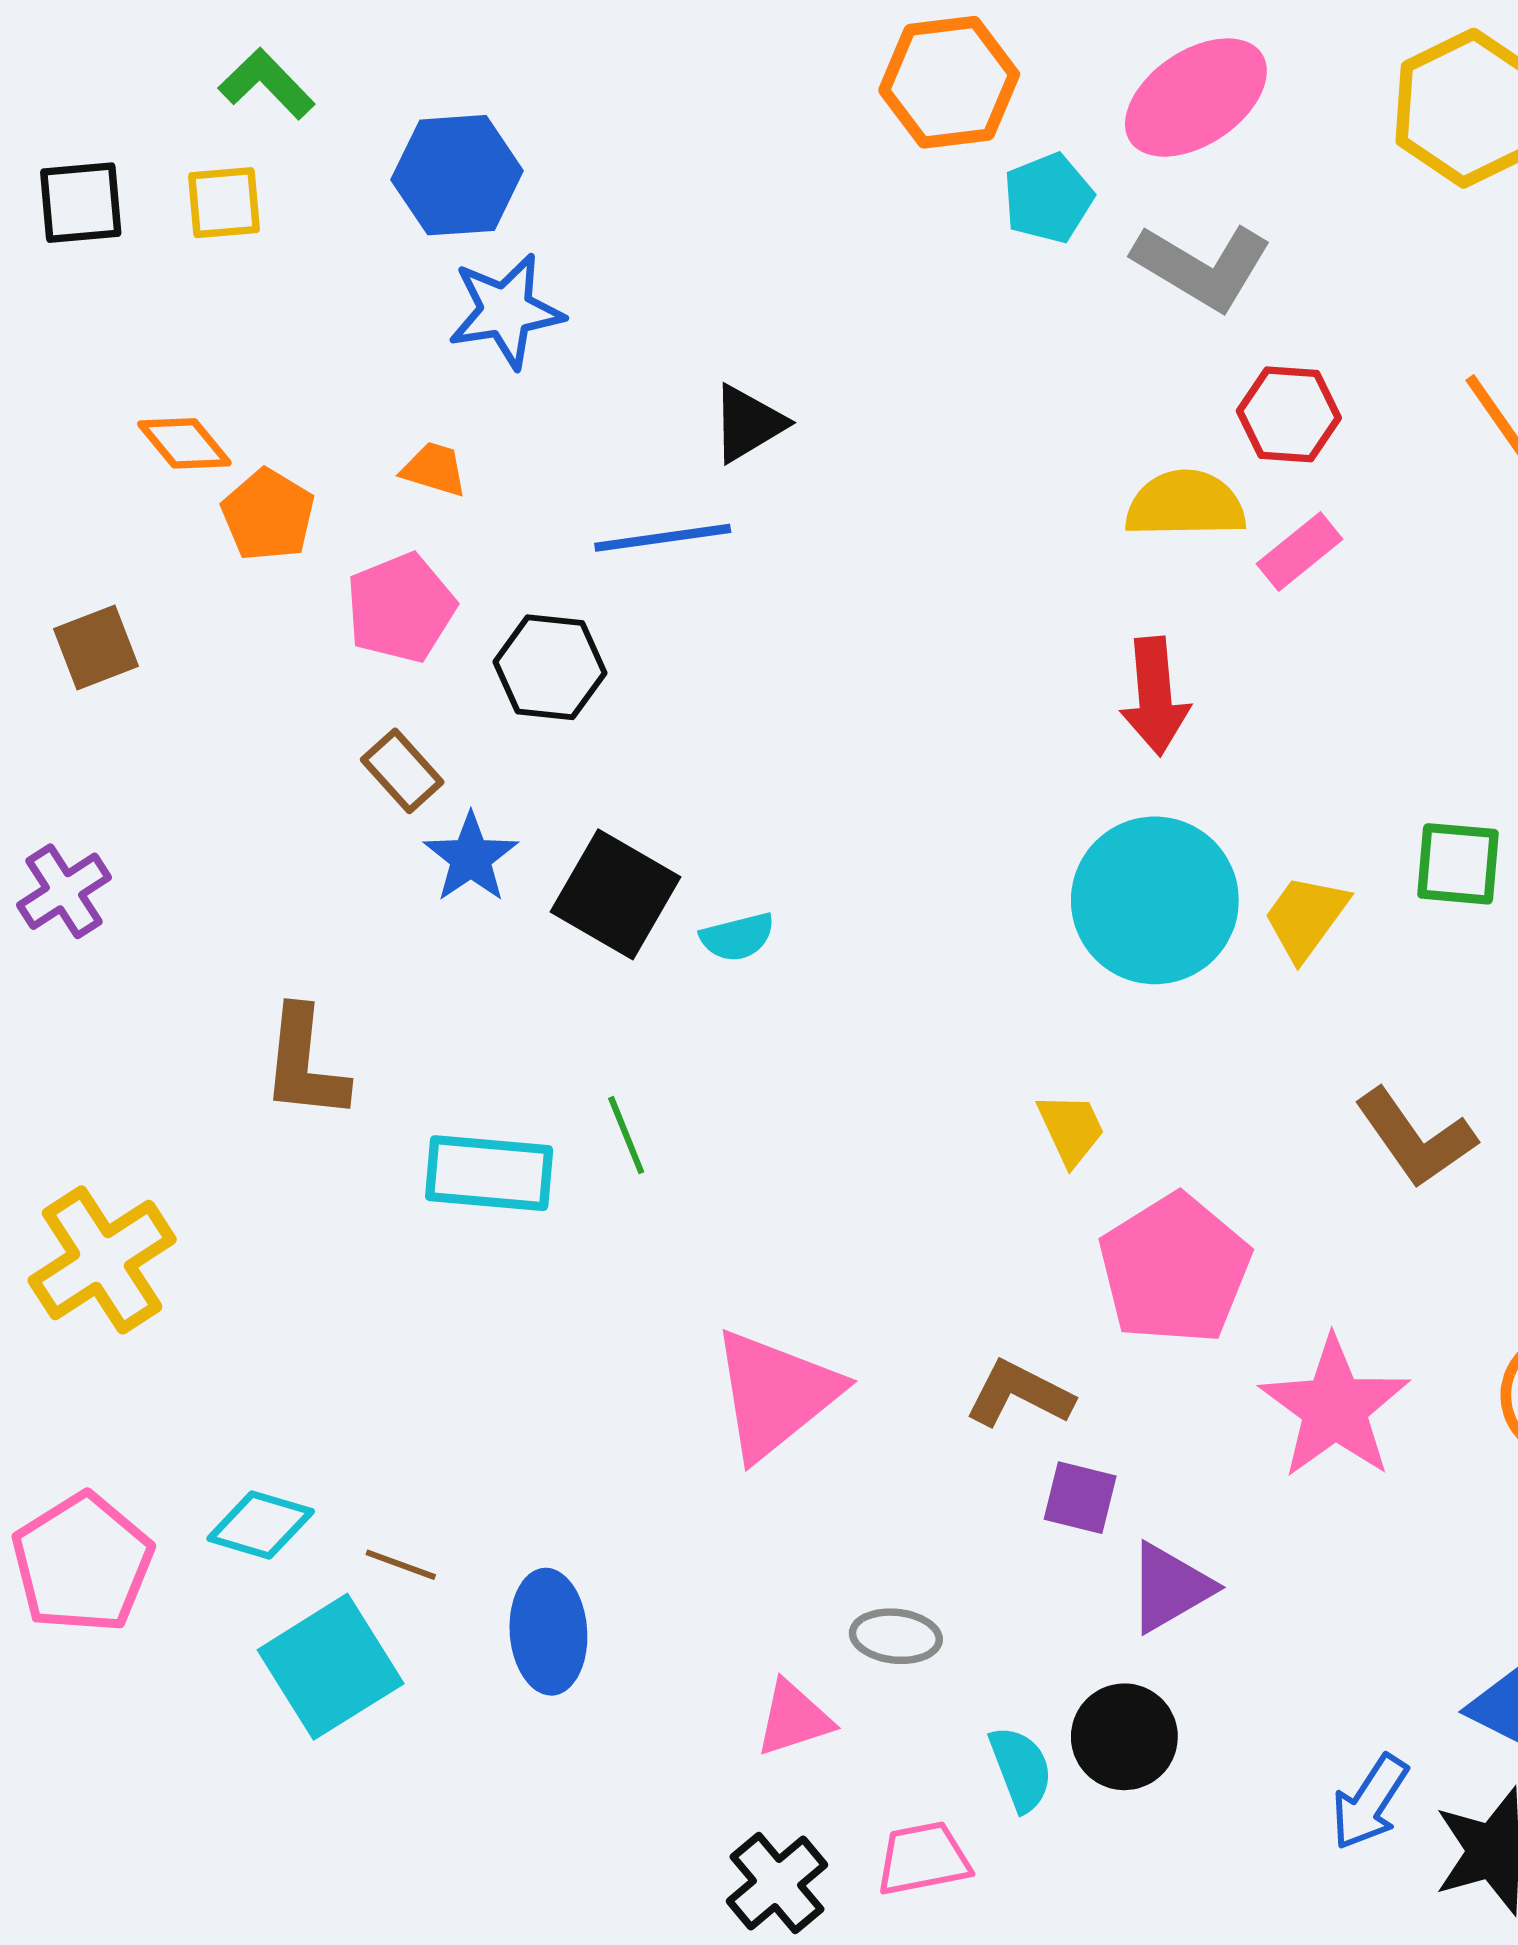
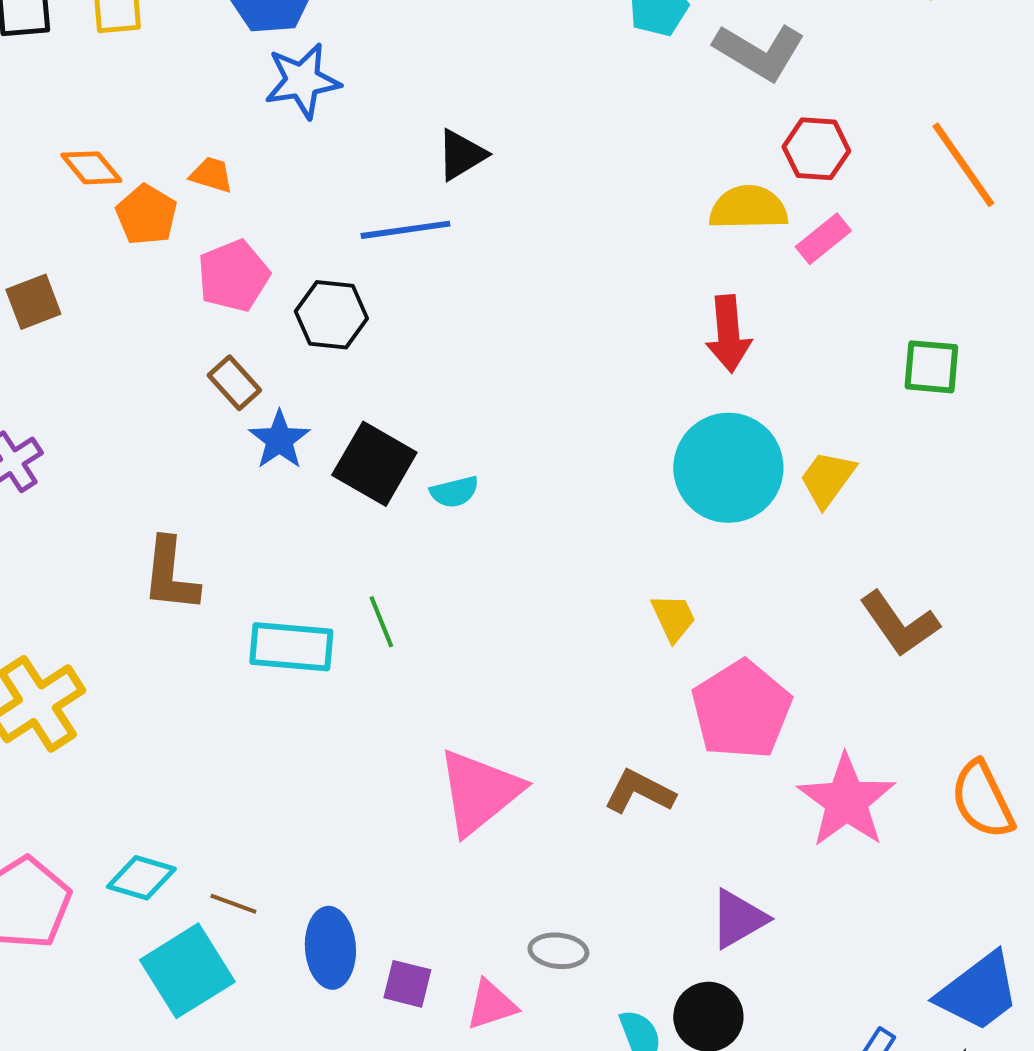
orange trapezoid: (434, 469) -> (211, 175), moved
green square: (1458, 864) -> (931, 367), moved
purple square: (1080, 1498) -> (407, 984), moved

